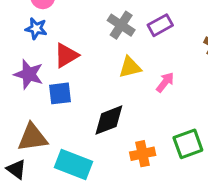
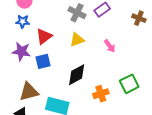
yellow triangle: (130, 67) -> (77, 40), moved
pink arrow: (165, 82) -> (110, 46), turned 112

